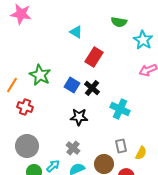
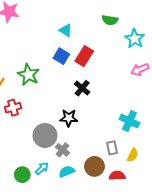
blue square: (72, 85) -> (61, 56), moved
red cross: (25, 107) -> (13, 108), turned -35
cyan cross: (120, 109) -> (130, 121), moved
gray circle: (27, 146) -> (45, 135), moved

